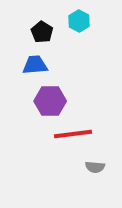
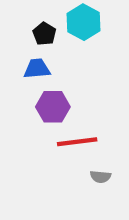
cyan hexagon: (79, 21) -> (84, 22), size x1.5

